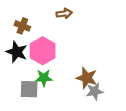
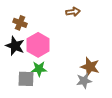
brown arrow: (64, 14) -> (73, 12), moved
brown star: (87, 78) -> (90, 67), moved

